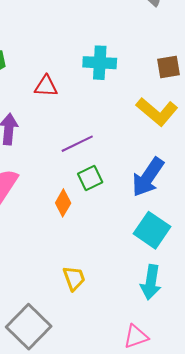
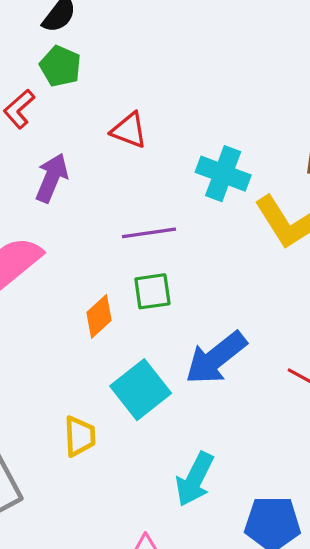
cyan cross: (100, 63) -> (223, 174), moved
blue arrow: (148, 177) -> (216, 358), moved
cyan square: (152, 230) -> (141, 390), moved

